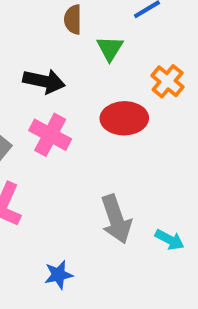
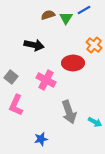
brown semicircle: (73, 19) -> (48, 15), turned 72
green triangle: (110, 48) -> (66, 18), moved
pink cross: (50, 135) -> (46, 80), moved

